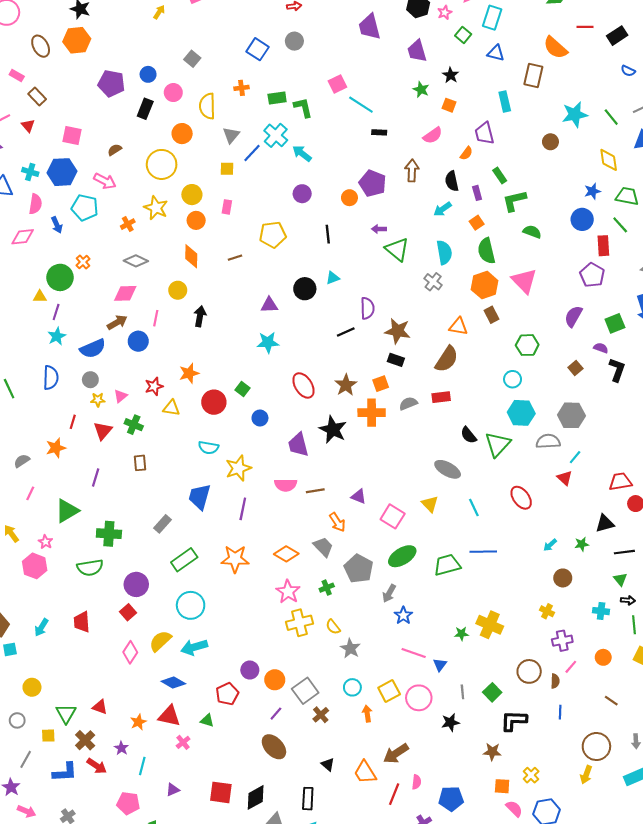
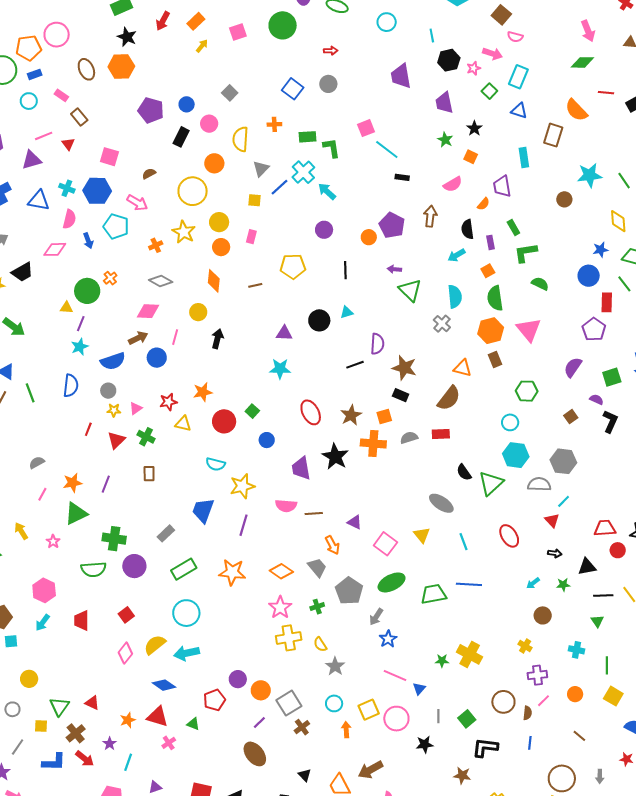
orange star: (56, 448) -> (73, 483), moved
pink hexagon: (35, 566) -> (44, 590), moved
purple circle: (136, 584) -> (134, 566), moved
black arrow: (628, 600) -> (555, 553), moved

